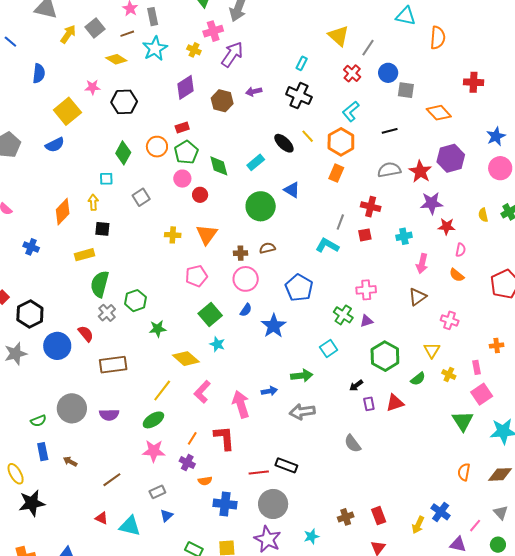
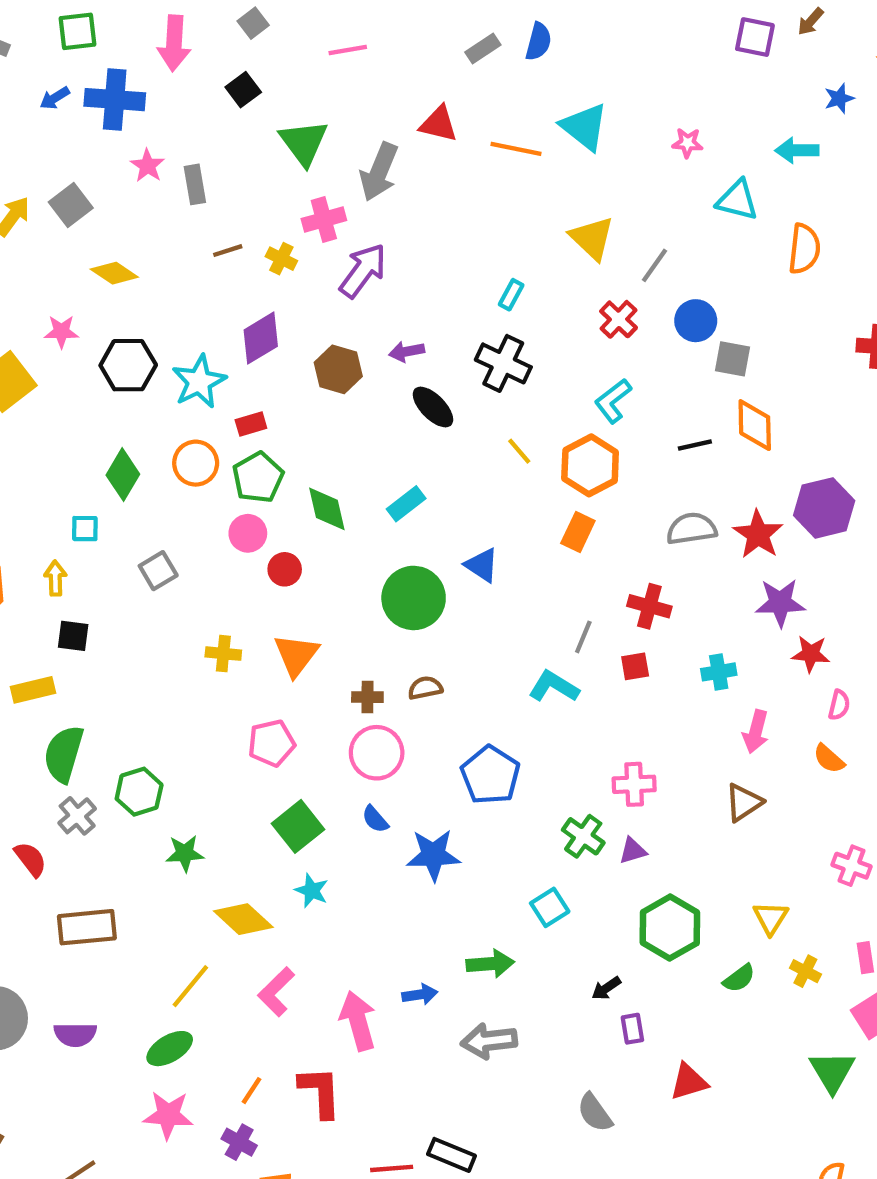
brown line: (127, 34) -> (228, 251), moved
cyan star: (155, 49) -> (199, 382), moved
orange diamond: (439, 113) -> (755, 425), moved, turned 40
black ellipse: (284, 143) -> (433, 407), moved
blue semicircle: (246, 310) -> (375, 819), turned 104
pink cross: (450, 320) -> (851, 866), moved
blue star: (274, 326) -> (433, 855), turned 30
red triangle: (395, 403) -> (689, 1082), moved

